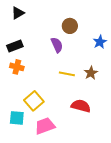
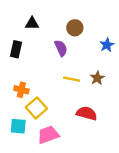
black triangle: (18, 13) -> (32, 24), moved, turned 32
black rectangle: (15, 46) -> (16, 49), turned -56
orange cross: (17, 67) -> (21, 90), moved

